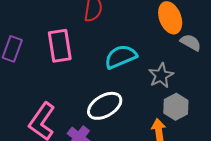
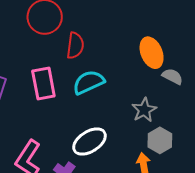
cyan semicircle: (121, 57) -> (89, 82), moved

